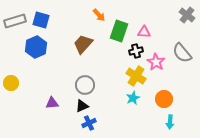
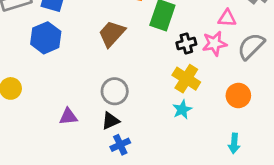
pink triangle: (144, 32) -> (227, 18), moved
gray semicircle: (182, 53) -> (251, 46), turned 85
pink star: (156, 62) -> (214, 43), moved, turned 30
orange circle: (164, 99) -> (238, 95), moved

